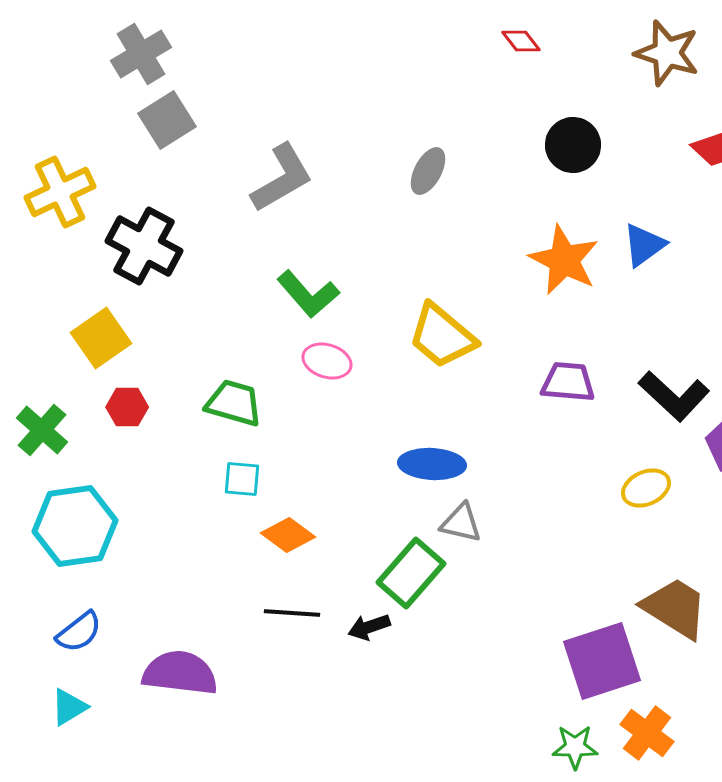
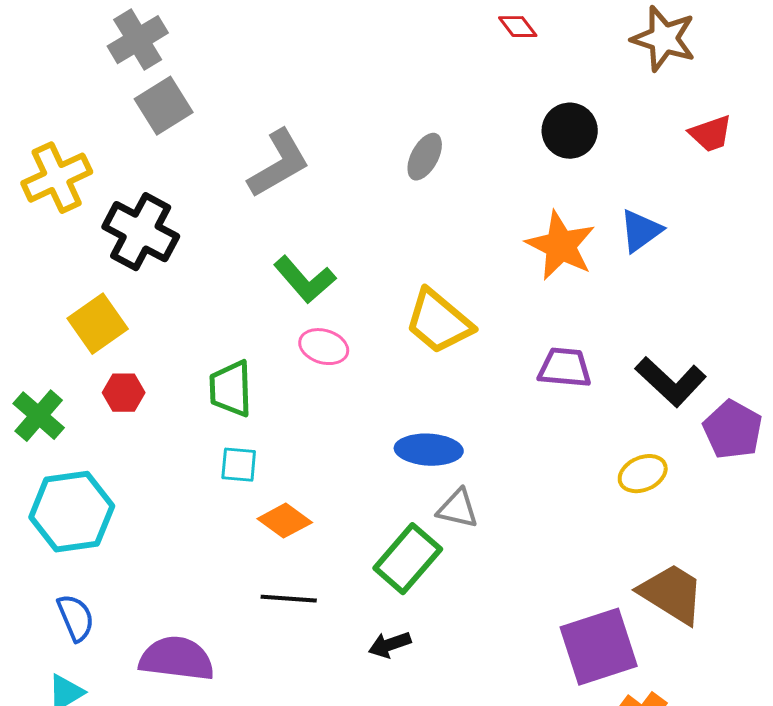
green trapezoid: (234, 403) -> (231, 389), turned -108
black arrow: (369, 627) -> (390, 645), moved
blue semicircle: (79, 632) -> (76, 618), turned -75

